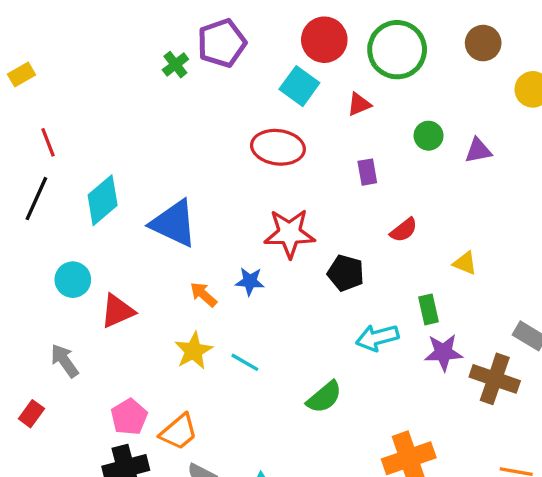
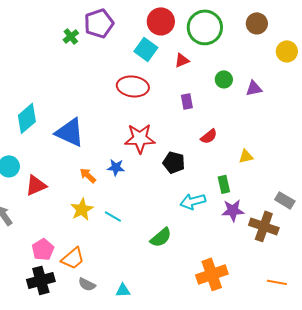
yellow triangle: (465, 263) -> (246, 156), turned -35

